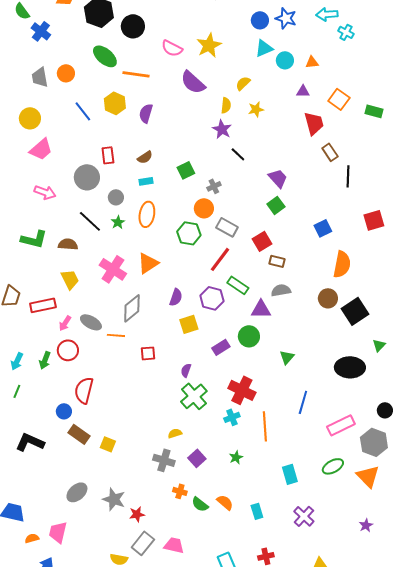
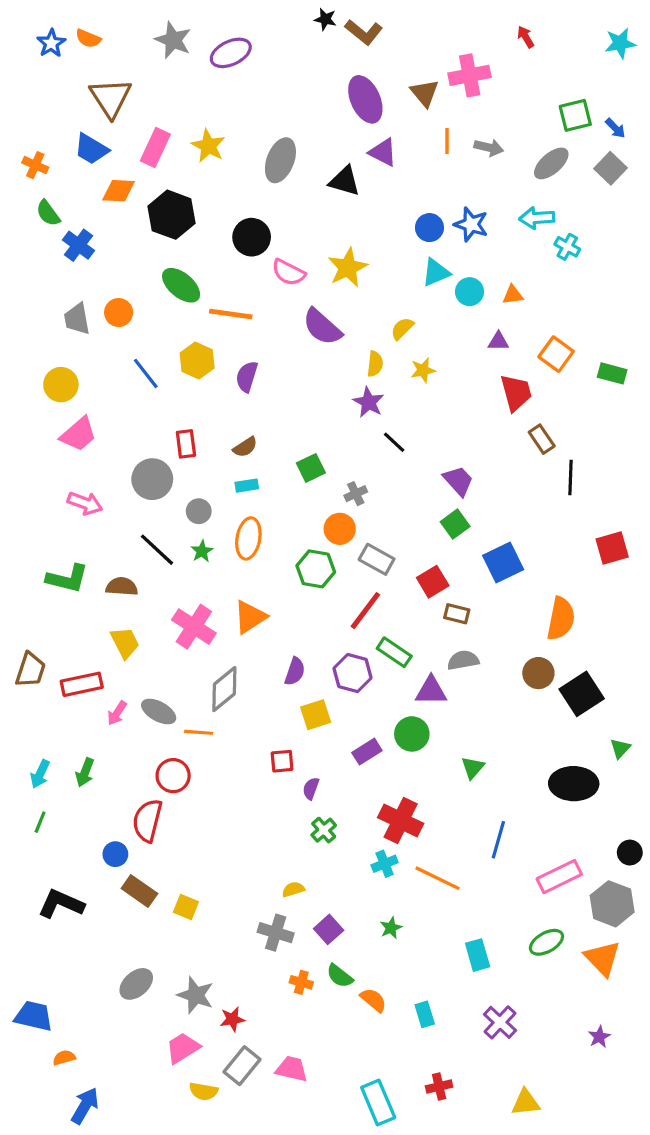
black circle: (133, 26) -> (252, 237), moved
blue square: (323, 228) -> (503, 562), moved, size x1.4
red circle: (68, 350) -> (173, 776), moved
red square: (148, 353) -> (282, 761), moved
green cross: (194, 396) -> (324, 830), size x0.6
orange line: (265, 426) -> (437, 878), turned -60
green semicircle: (200, 504) -> (340, 976), moved
pink trapezoid: (58, 532) -> (183, 1048), moved, turned 45

